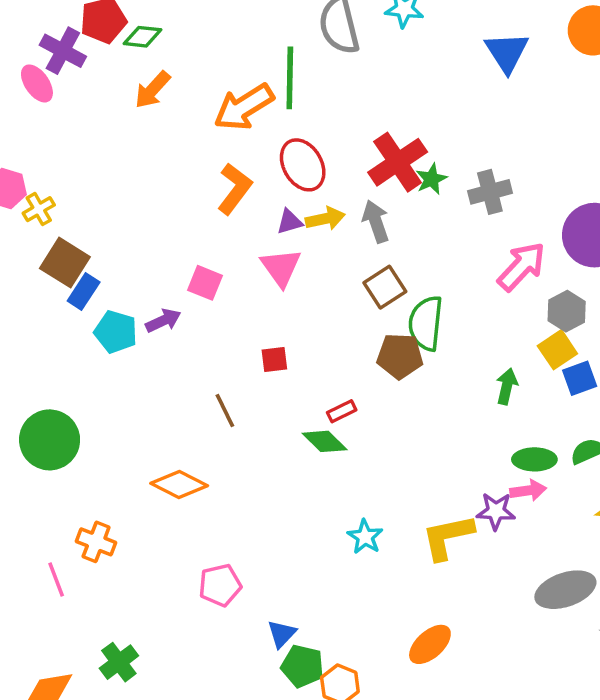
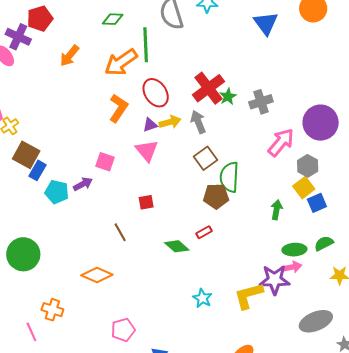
green diamond: (143, 37) -> (113, 19), moved
red rectangle: (342, 411) -> (204, 232), moved
purple star: (496, 511) -> (274, 280), size x1.4

